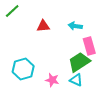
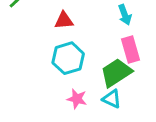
cyan arrow: (75, 26) -> (125, 15), moved, turned -120
cyan hexagon: (23, 69) -> (68, 58), moved

